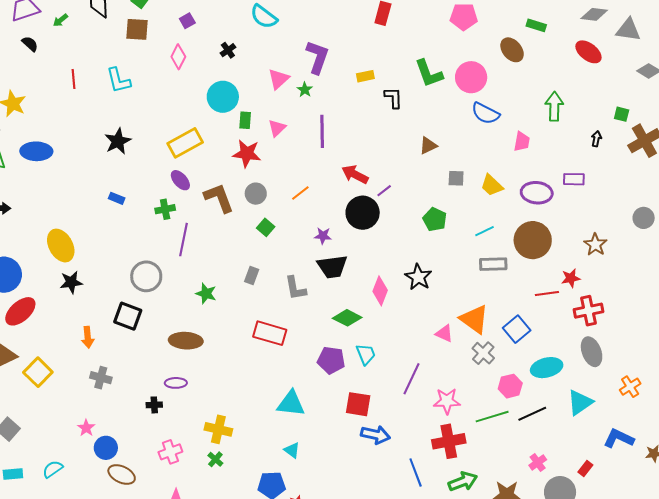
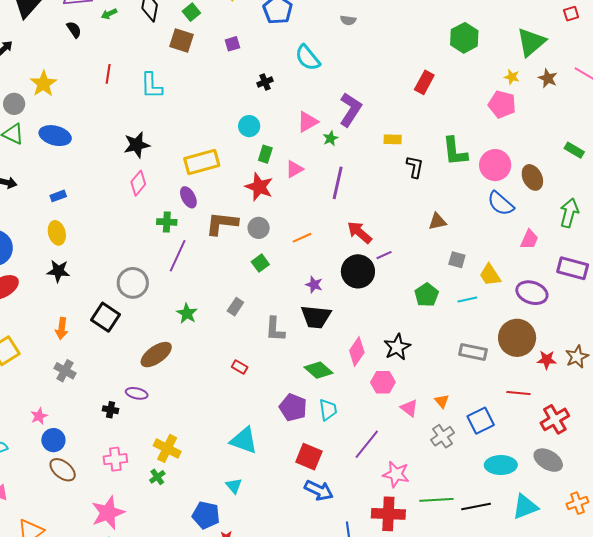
green rectangle: (536, 25) -> (574, 150), moved
brown ellipse: (512, 50) -> (532, 177), moved
pink diamond: (178, 57) -> (138, 183), moved
cyan circle: (223, 97) -> (249, 126), size x0.7
purple rectangle: (574, 179) -> (573, 268), moved, size x1.4
blue rectangle: (117, 198) -> (58, 196), moved, turned -56
brown L-shape: (219, 198) -> (222, 224), turned -76
cyan line: (484, 231) -> (467, 300), moved
yellow ellipse: (61, 246) -> (57, 233), size x0.7
red star: (571, 278) -> (547, 360), moved
red cross: (589, 311) -> (555, 419), turned -32
orange triangle: (474, 319) -> (442, 401), size x0.5
red rectangle: (270, 333) -> (240, 367), size x0.5
brown ellipse: (186, 341) -> (156, 355), turned -52
gray ellipse: (592, 352) -> (548, 460), turned -52
pink hexagon: (510, 386) -> (383, 382), moved

